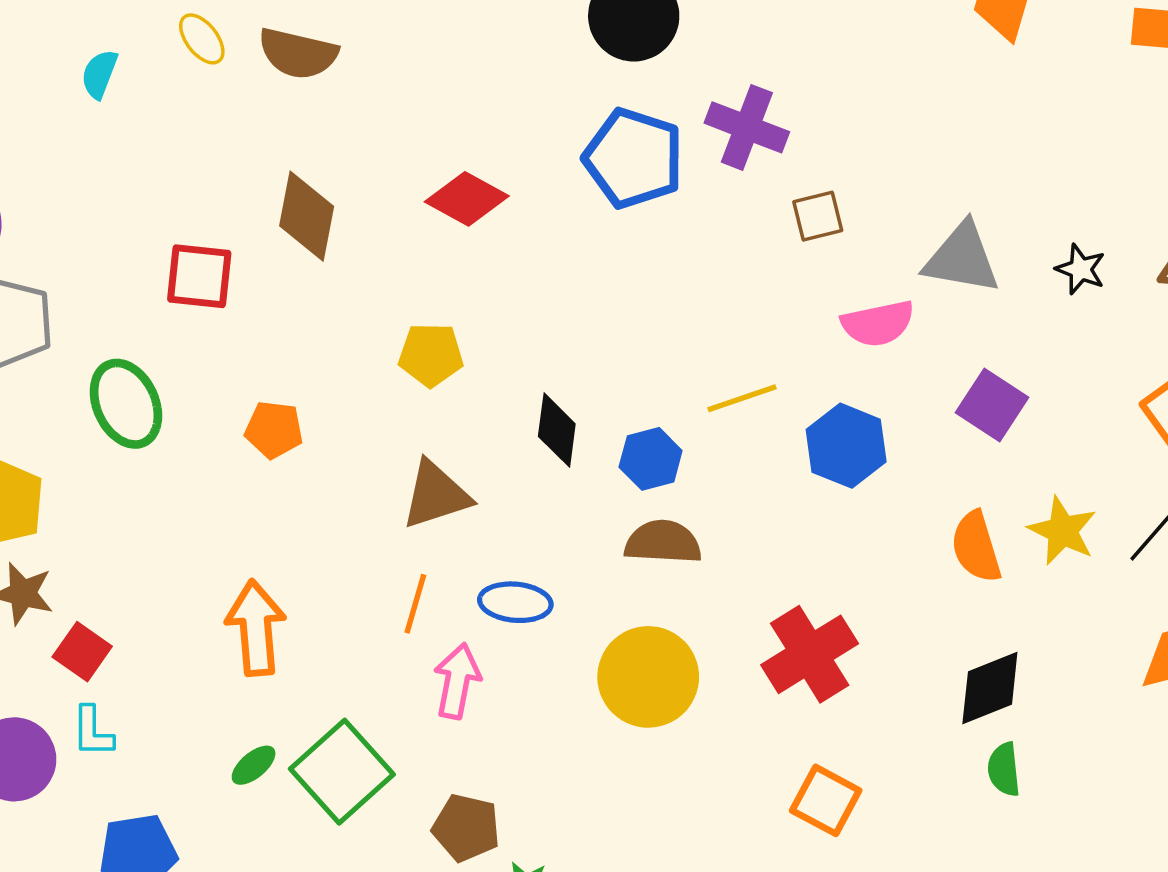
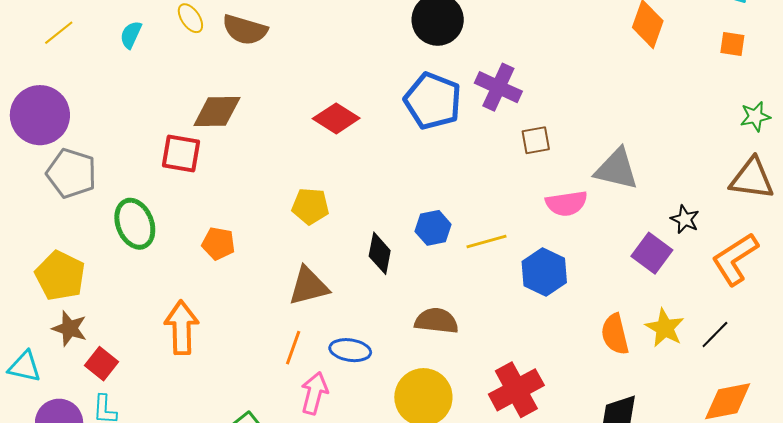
brown diamond: (307, 216) -> (217, 112), moved, turned 75
black star: (1080, 269) -> (685, 219), moved
purple square: (992, 405) -> (652, 253), moved
blue hexagon: (651, 459) -> (433, 228), moved
orange arrow: (256, 628) -> (182, 328), moved

